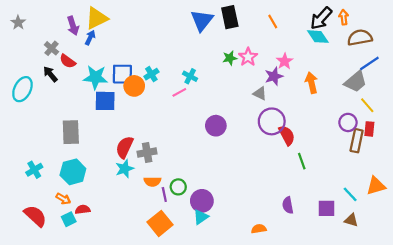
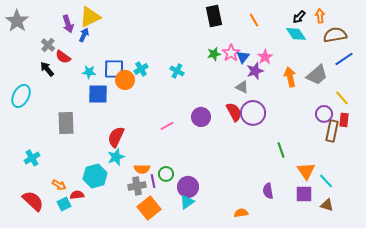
black arrow: (321, 18) -> (299, 17), size x0.6
blue triangle: (202, 20) -> (243, 57), moved, size x0.6
gray star: (18, 23) -> (17, 21), size x1.6
cyan star: (96, 77) -> (89, 72), size x0.6
gray trapezoid: (355, 82) -> (317, 75), moved
cyan ellipse: (22, 89) -> (21, 96), moved
pink line: (179, 92) -> (167, 126), moved
red semicircle: (287, 135) -> (234, 112), moved
gray cross: (147, 153) -> (137, 186), moved
cyan hexagon: (73, 172) -> (95, 176), moved
orange triangle: (376, 186) -> (306, 171), moved, turned -48

